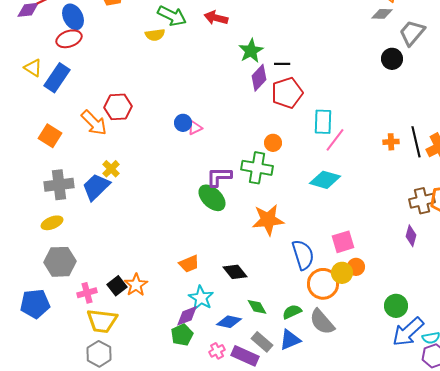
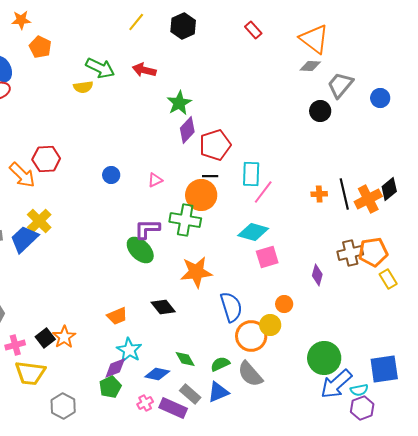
black line: (282, 64) -> (210, 176), moved
pink triangle: (195, 128) -> (155, 180), moved
orange circle: (273, 143) -> (201, 195), size x1.8
yellow cross: (111, 169) -> (39, 221), size x1.4
purple diamond: (411, 236) -> (317, 275), moved
pink square: (343, 242) -> (267, 257), moved
orange circle: (356, 267) -> (284, 304), moved
black diamond: (235, 272) -> (163, 307), moved
green circle: (396, 306) -> (324, 358), size x1.4
gray hexagon: (99, 354) -> (63, 406), moved

